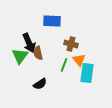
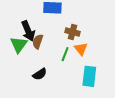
brown semicircle: (38, 53) -> (38, 41), turned 32
cyan rectangle: (87, 73) -> (89, 76), moved

